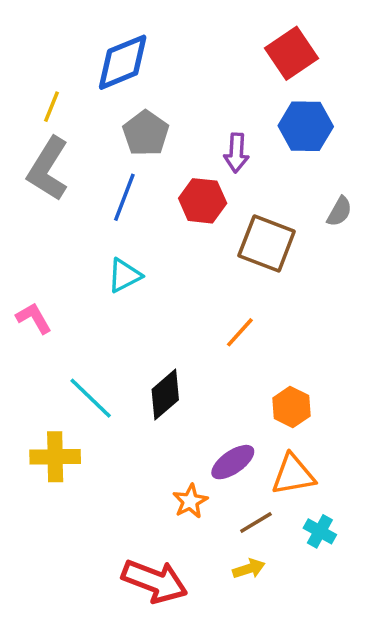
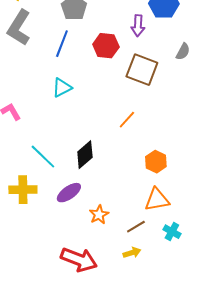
purple arrow: (236, 153) -> (138, 26), moved
purple ellipse: (233, 462) -> (69, 193), moved

